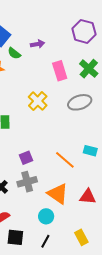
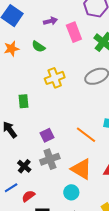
green semicircle: (14, 53) -> (38, 47), moved
pink rectangle: (60, 71) -> (74, 32), moved
yellow cross: (38, 101) -> (55, 78), turned 30

